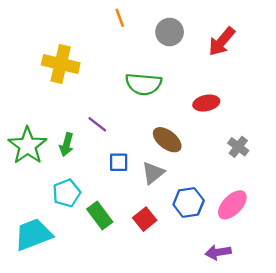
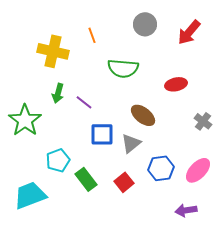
orange line: (120, 18) -> (92, 35), moved
green arrow: (67, 144) -> (58, 93), moved
blue square: (119, 162) -> (102, 134), size x1.4

